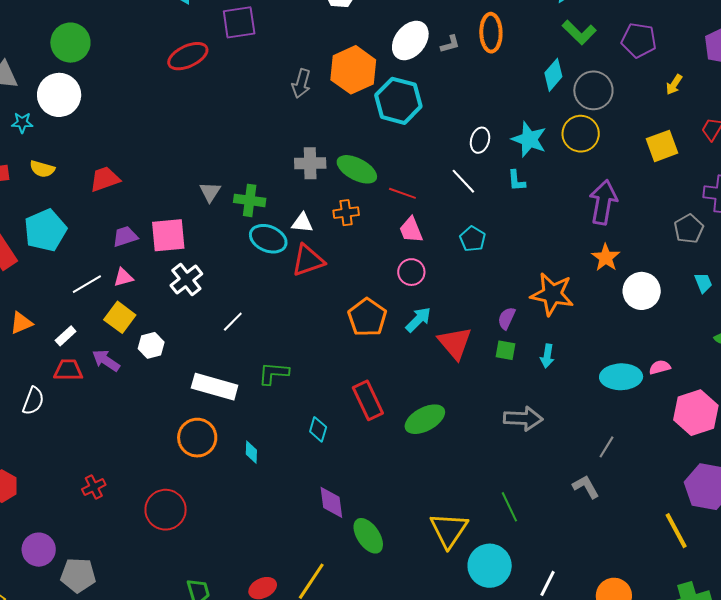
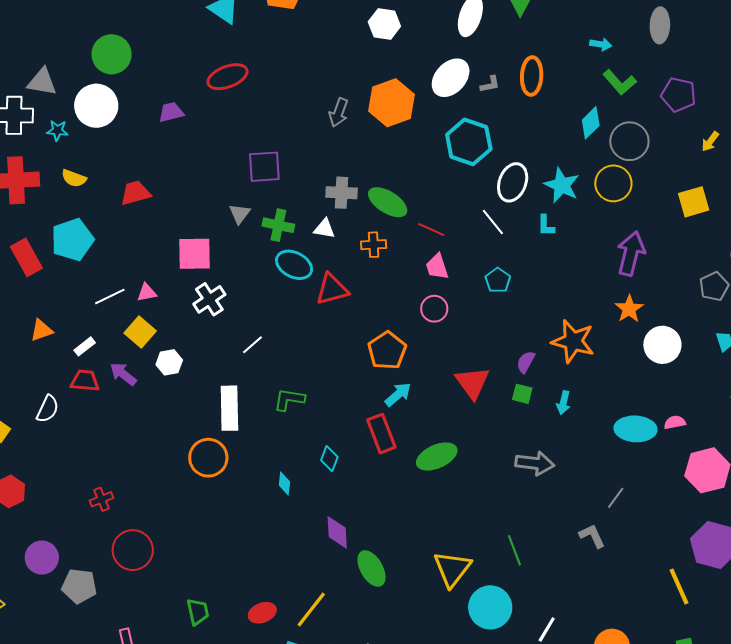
purple square: (239, 22) -> (264, 167), moved
cyan hexagon: (398, 101) -> (469, 142), moved
white ellipse: (480, 140) -> (513, 182), size x1.5
white triangle: (302, 223) -> (324, 229), moved
purple trapezoid: (125, 236) -> (171, 112), moved
cyan arrow: (418, 320) -> (398, 394), moved
white rectangle: (215, 387) -> (229, 408), turned 69
cyan diamond: (251, 452) -> (284, 484), moved
red circle: (166, 510) -> (133, 550), moved

